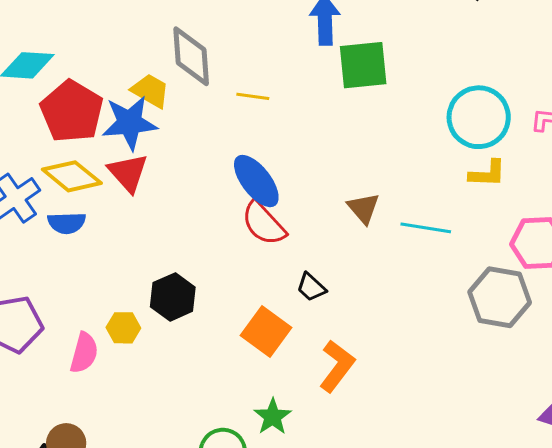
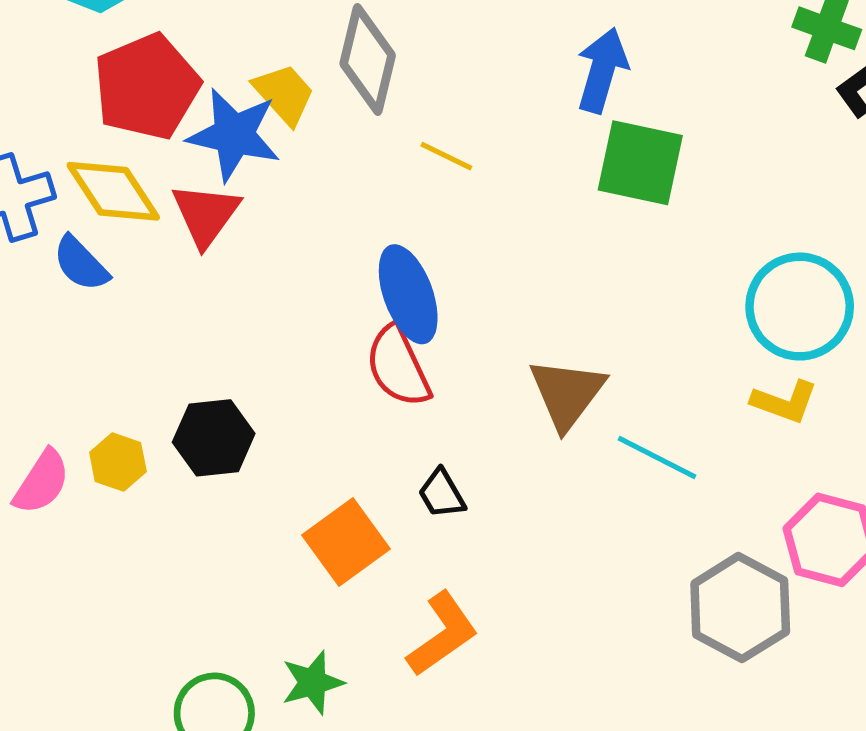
brown triangle: (363, 208) -> (567, 393), size x1.4
blue semicircle: (67, 223) -> (81, 264), turned 30

